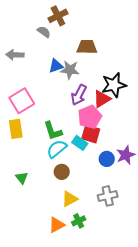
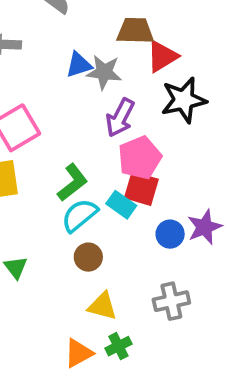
red triangle: (102, 99) -> (162, 56), moved
green L-shape: (53, 131) -> (72, 183), turned -110
yellow triangle: (70, 199) -> (102, 306), turned 42

